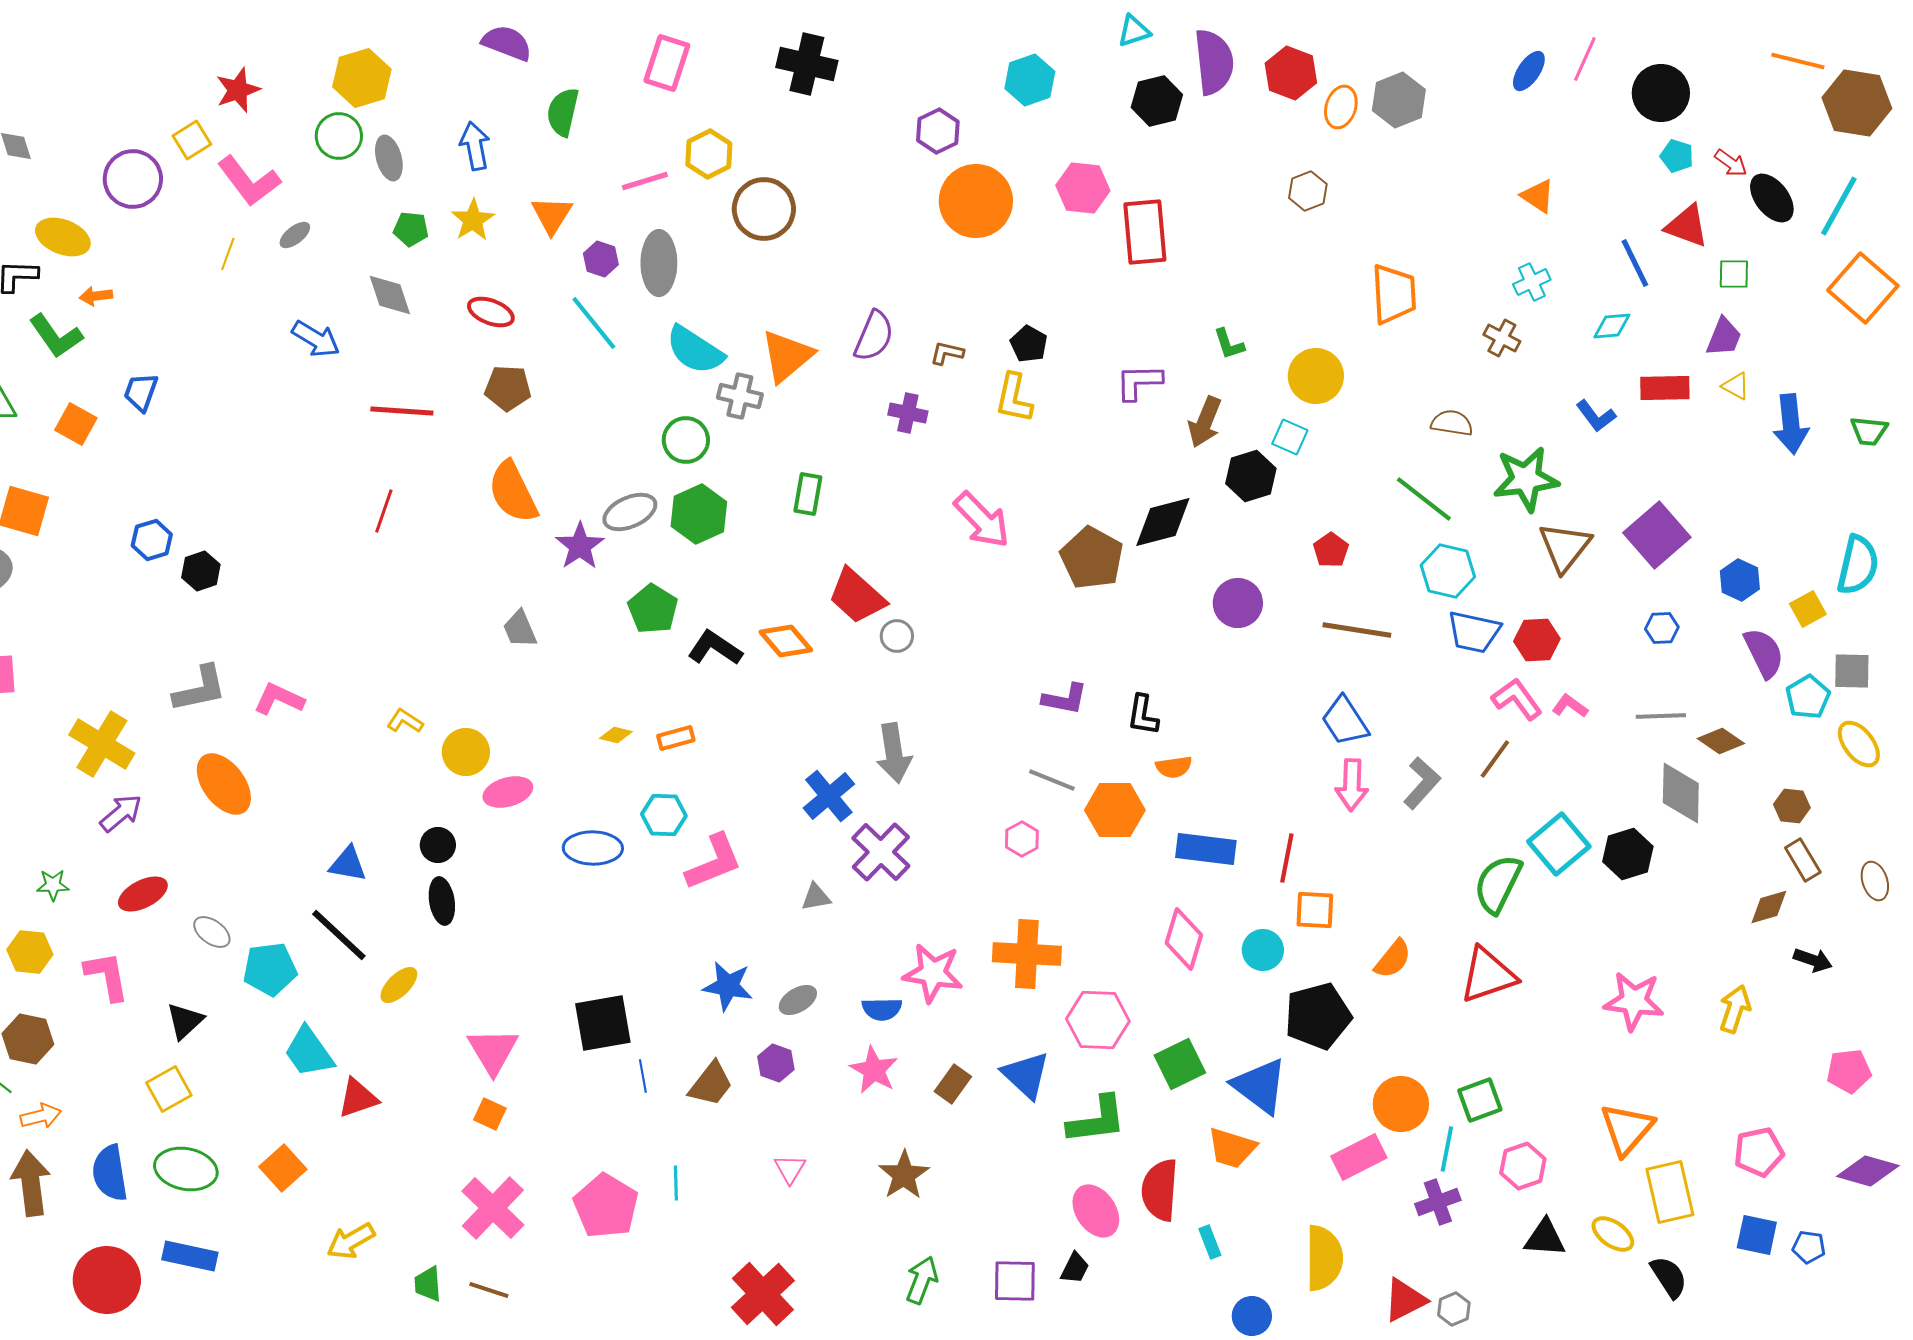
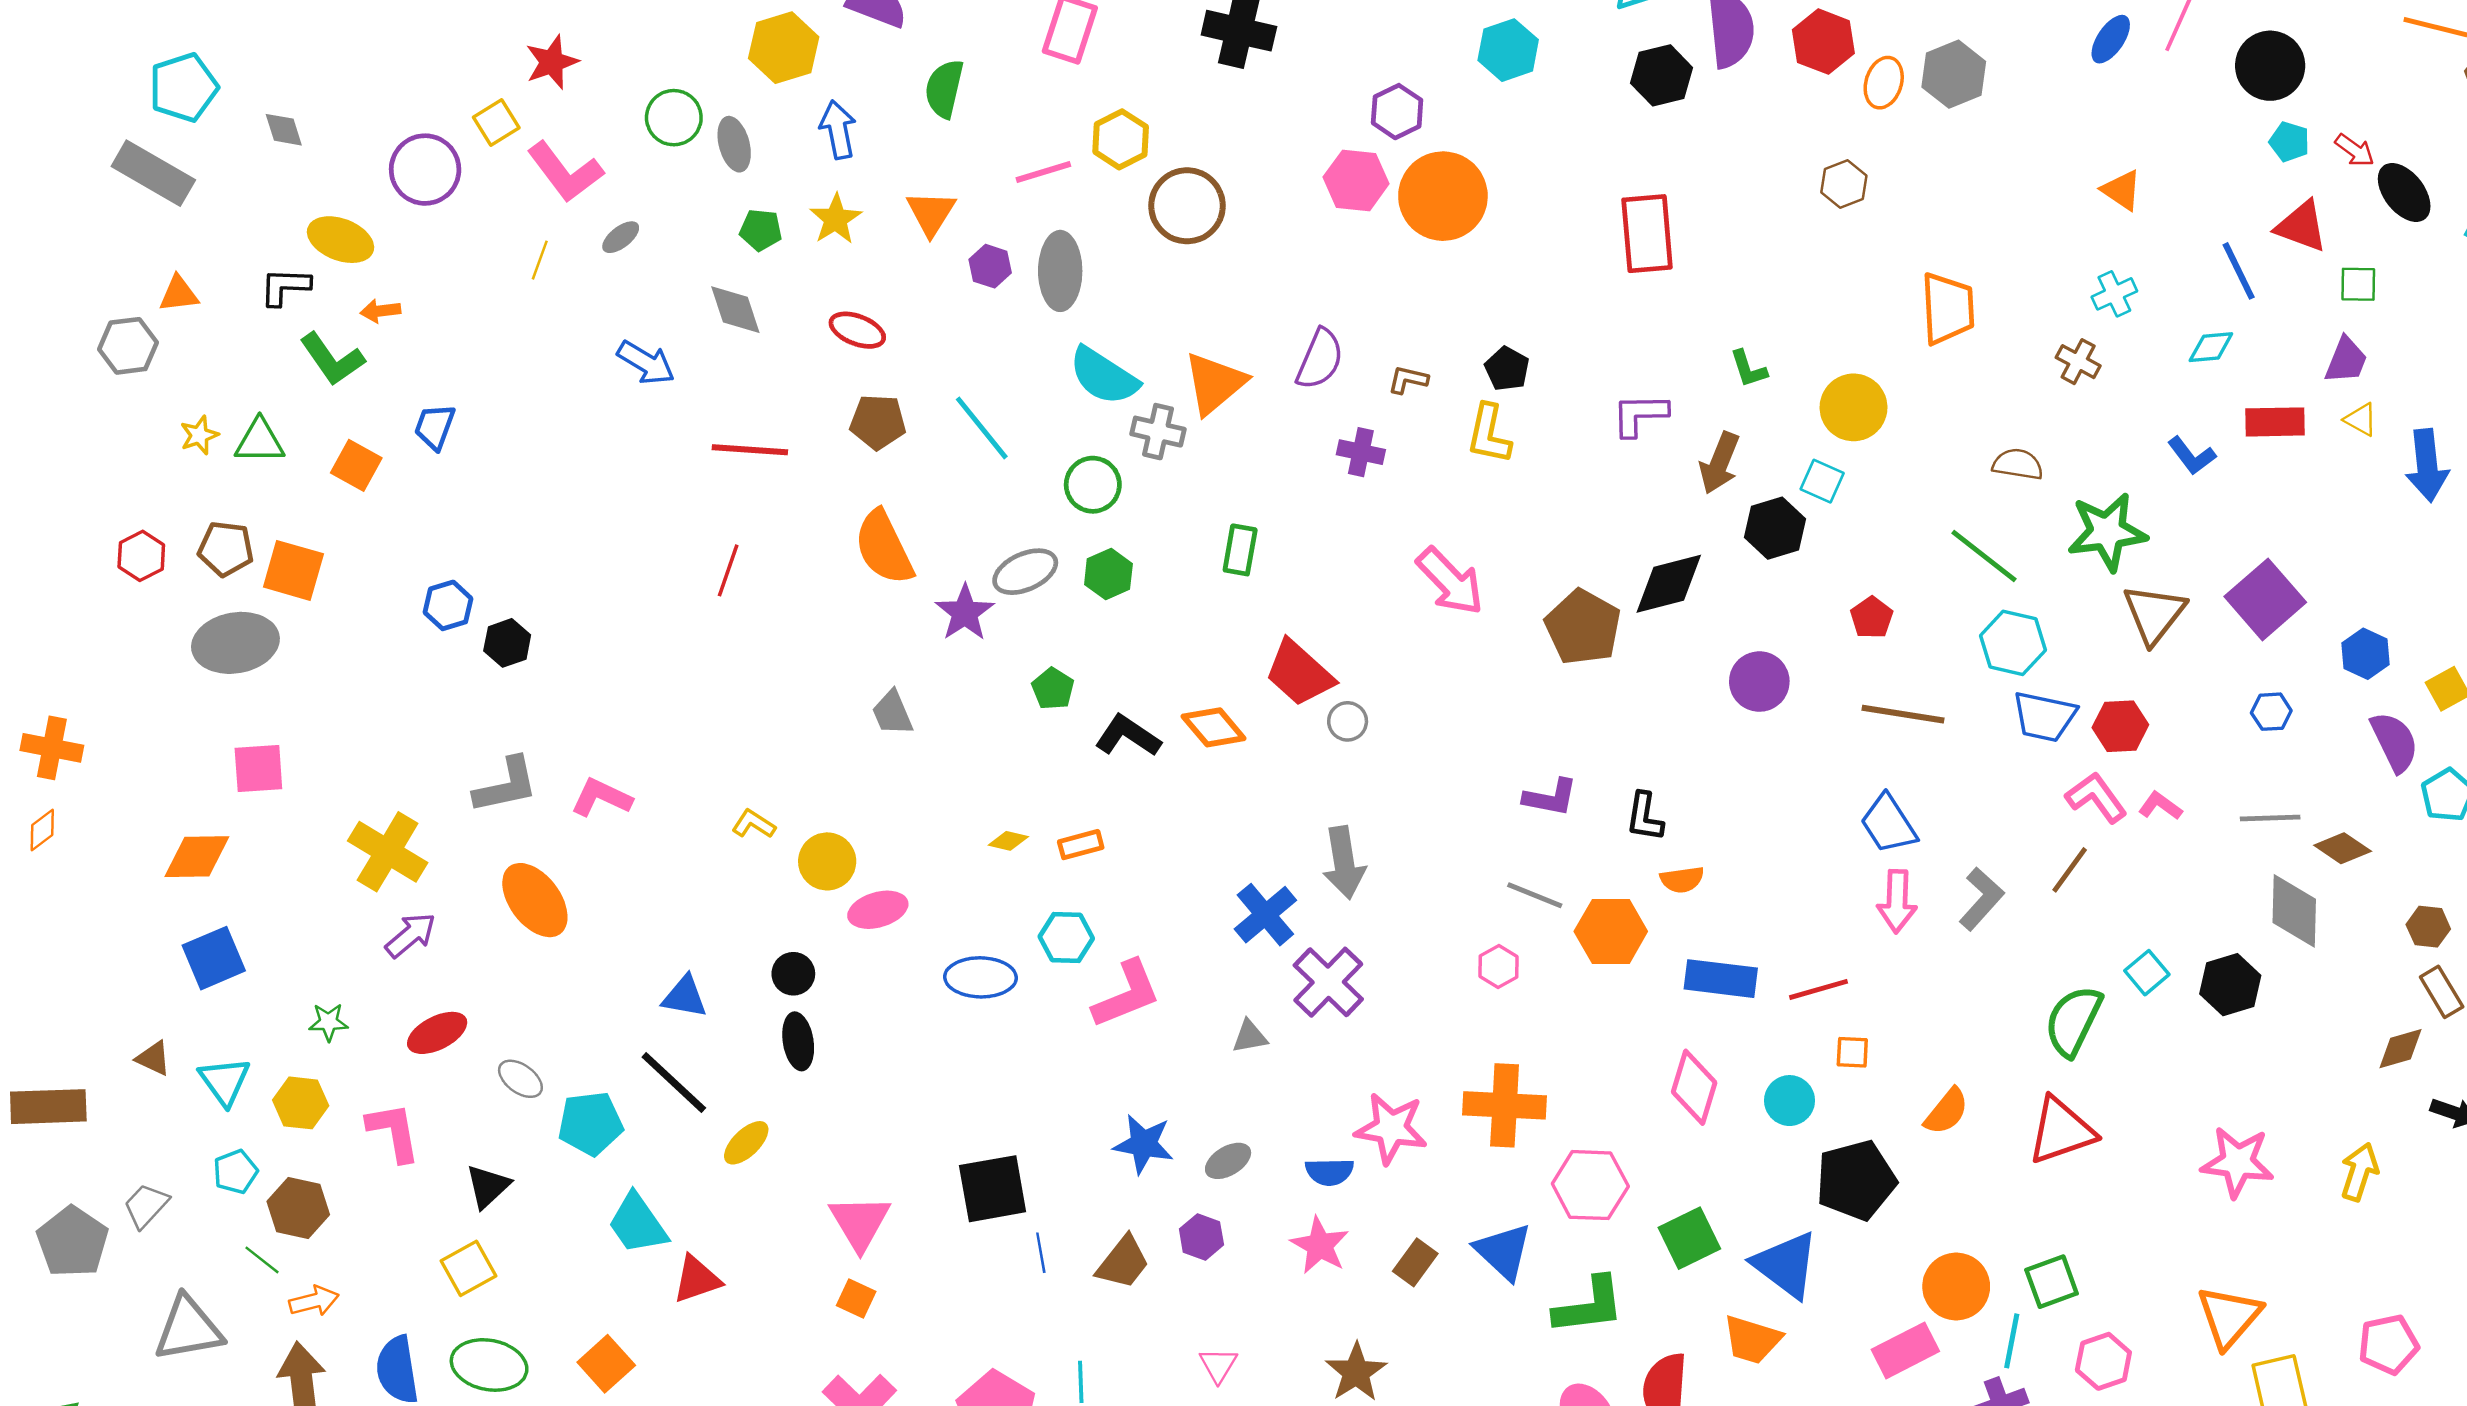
yellow hexagon: (362, 78) -> (784, 48), moved
pink hexagon: (1083, 188) -> (1356, 180), moved
cyan line: (594, 323) -> (982, 428), moved
green hexagon: (699, 514) -> (1108, 574), size x0.7
green pentagon: (653, 609) -> (1053, 689), size x0.7
cyan square: (1559, 844) -> (2147, 973), size x0.6
red line: (1287, 858) -> (1818, 989), turned 63
orange square: (1315, 910) -> (1852, 1052), size x0.7

